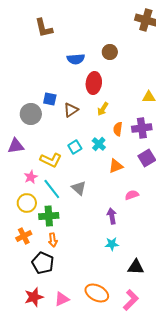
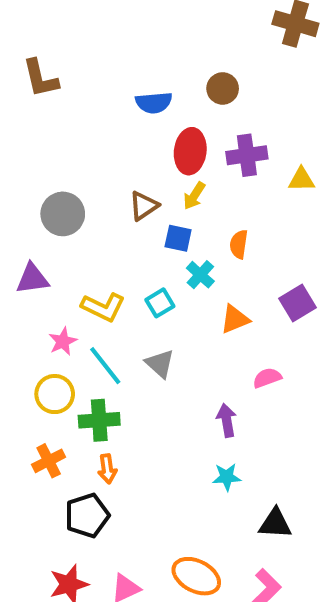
brown L-shape: (44, 28) -> (40, 78), moved
blue square: (50, 99) -> (178, 238), moved
yellow arrow: (103, 109) -> (194, 196), moved
purple cross: (142, 128) -> (247, 155), moved
cyan square: (75, 147) -> (160, 303), moved
black pentagon: (43, 263) -> (87, 515), turned 30

